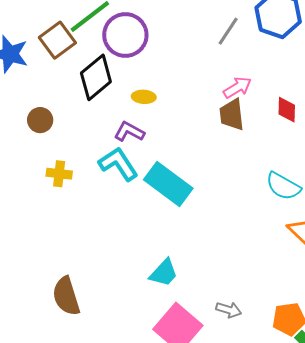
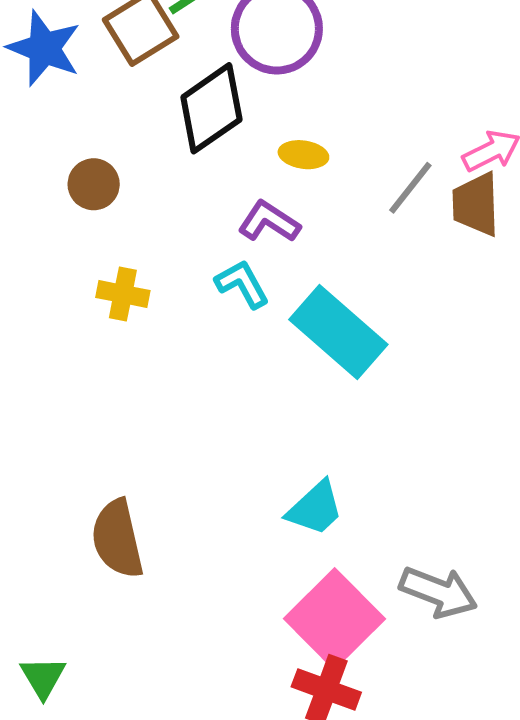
gray line: (228, 31) -> (410, 188), moved
cyan L-shape: (118, 164) -> (242, 284), size x0.7
gray arrow: (229, 310) -> (438, 592), size x1.5

